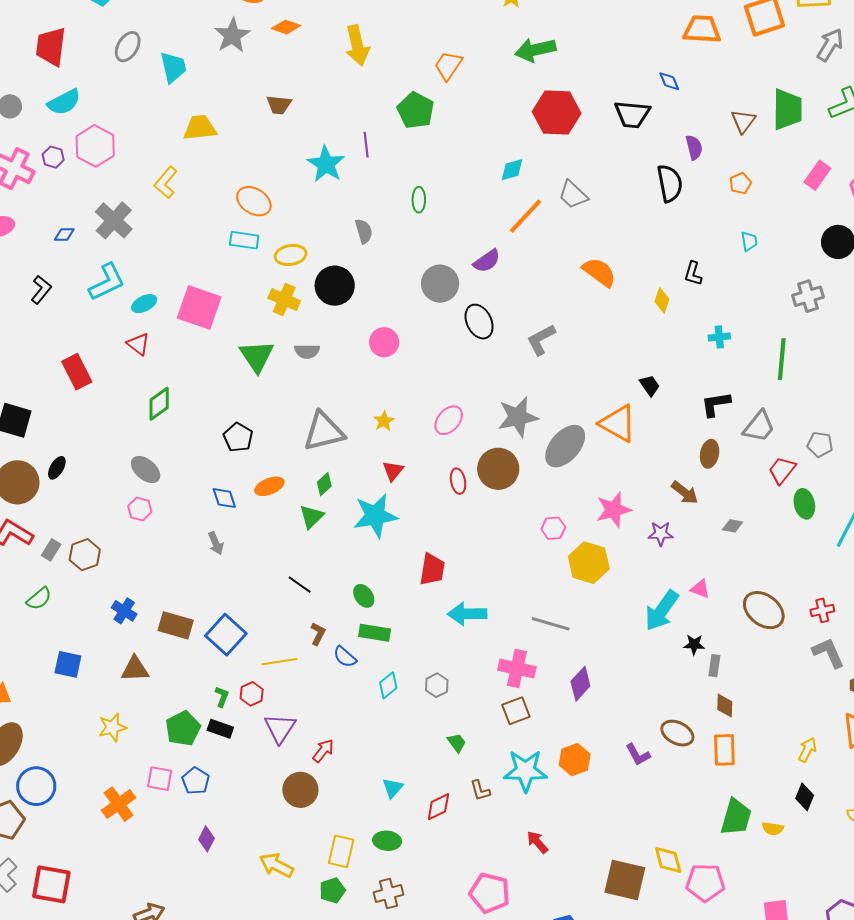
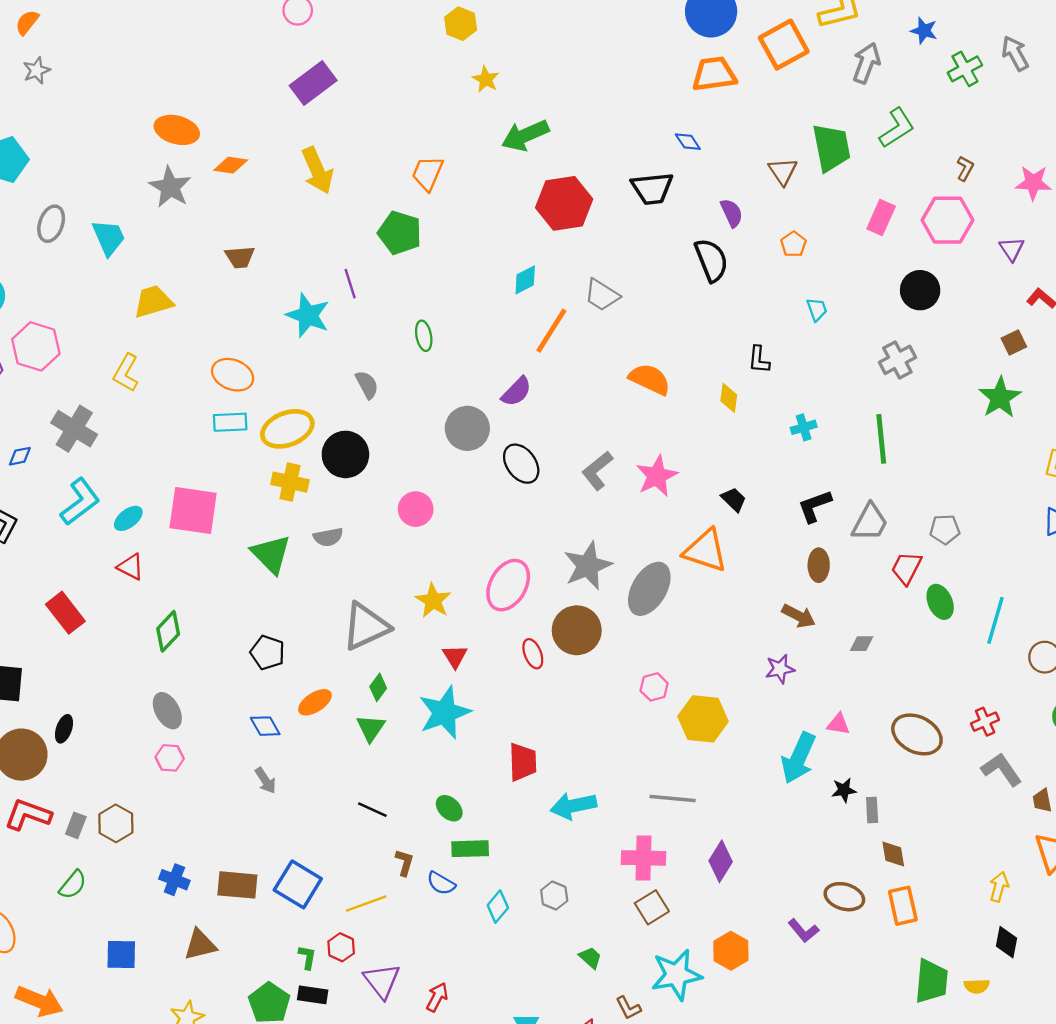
yellow ellipse: (291, 255) -> (287, 429), size x1.4
pink ellipse: (449, 420) -> (508, 585), size x1.4
yellow star: (384, 421) -> (433, 601), size x1.4
gray ellipse: (146, 469) -> (167, 711), turned 32
pink star: (614, 510) -> (657, 476), moved

